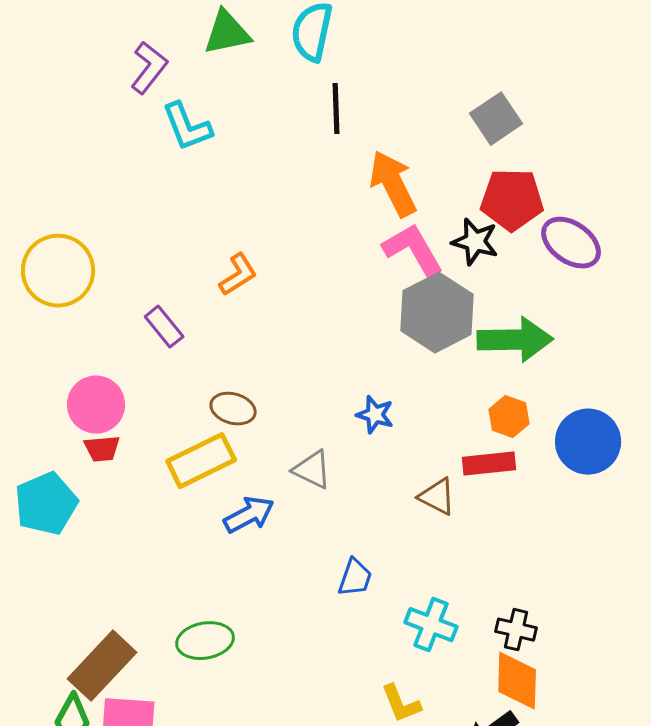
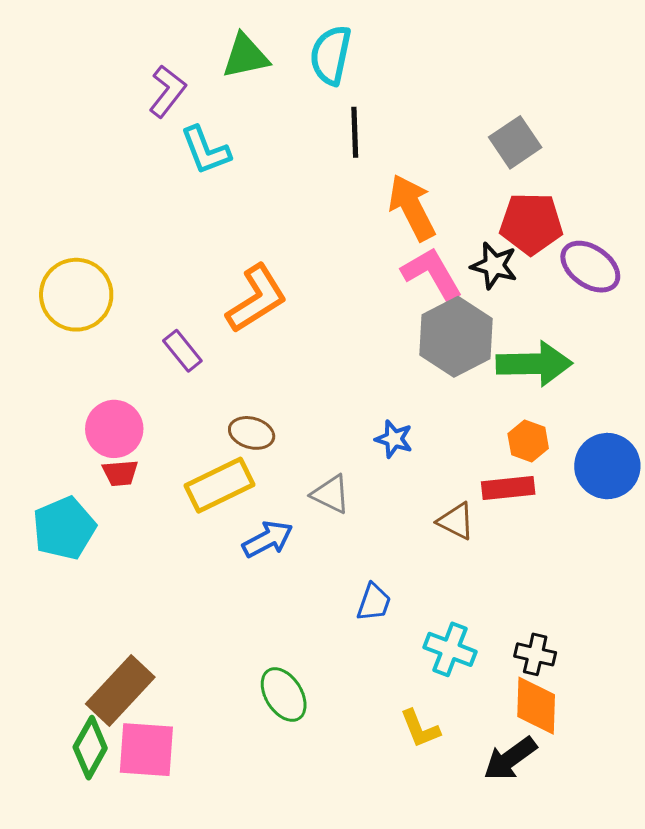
orange L-shape: (238, 275) -> (257, 299), size x1.6
green ellipse: (205, 641) -> (284, 695), moved, turned 68

